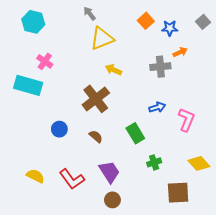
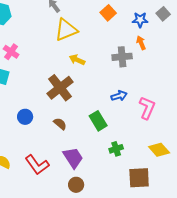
blue star: (170, 28) -> (140, 20), moved
orange arrow: (180, 52) -> (141, 43), turned -88

